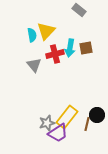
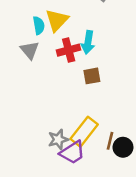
brown square: (86, 48) -> (92, 76), moved
gray triangle: (34, 65) -> (30, 50), moved
black circle: (97, 115) -> (123, 147), moved

